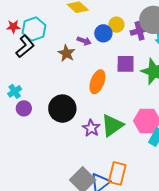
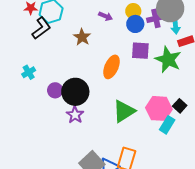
blue circle: (103, 33) -> (135, 24), moved
purple arrow: (84, 41) -> (106, 16), moved
purple circle: (24, 108) -> (55, 90), moved
purple star: (91, 128) -> (75, 115), moved

